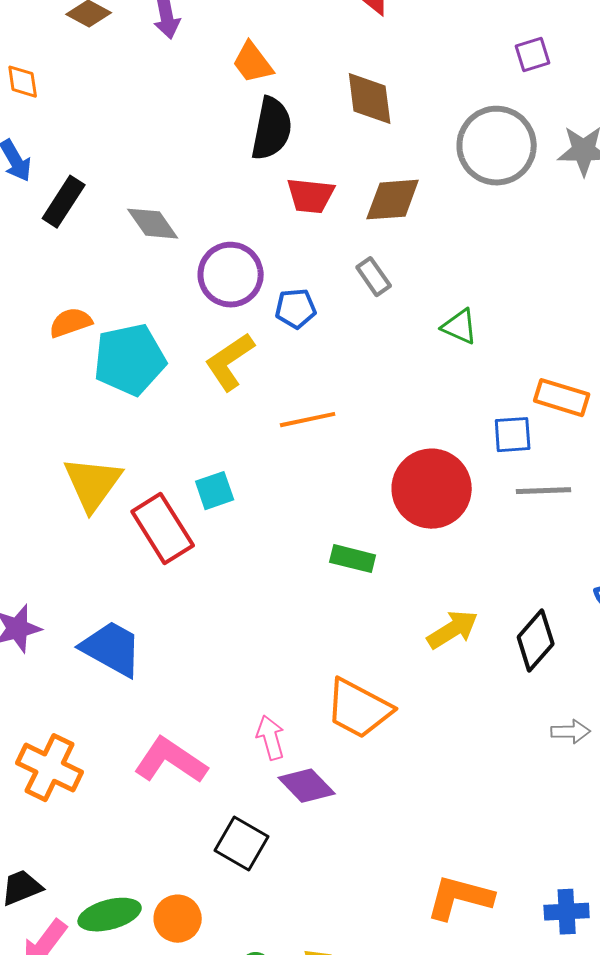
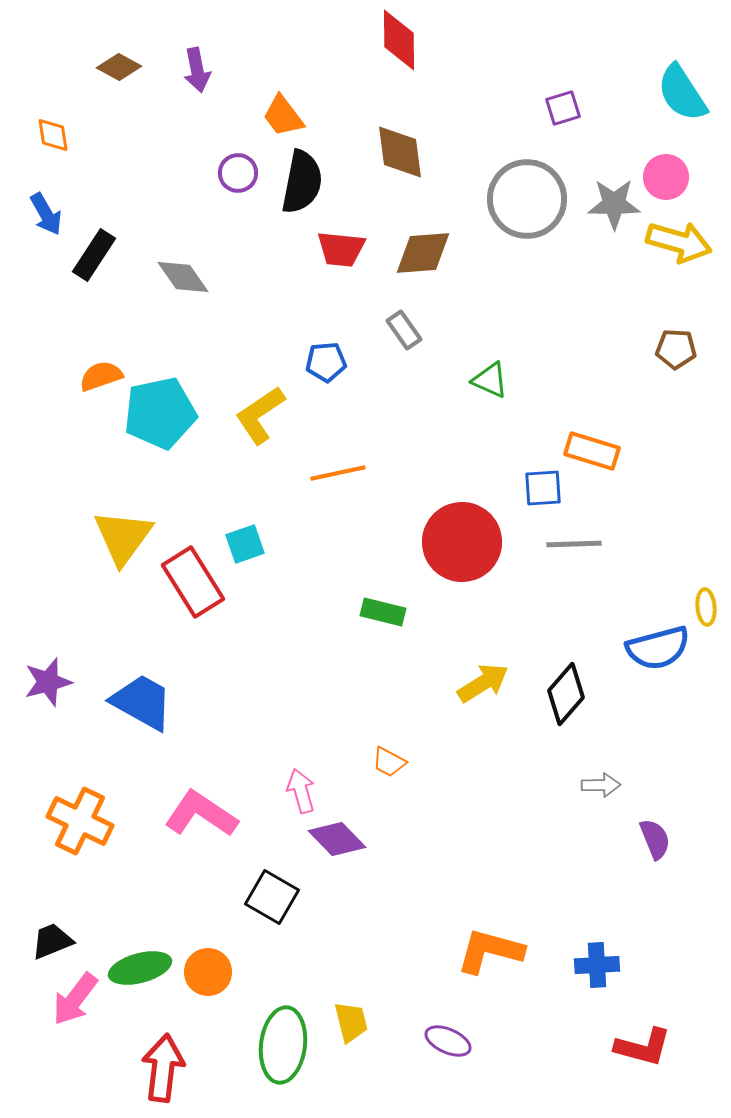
purple circle: (231, 275) -> (238, 173), moved, size x0.6
orange trapezoid: (359, 709) -> (389, 762), size x0.5

